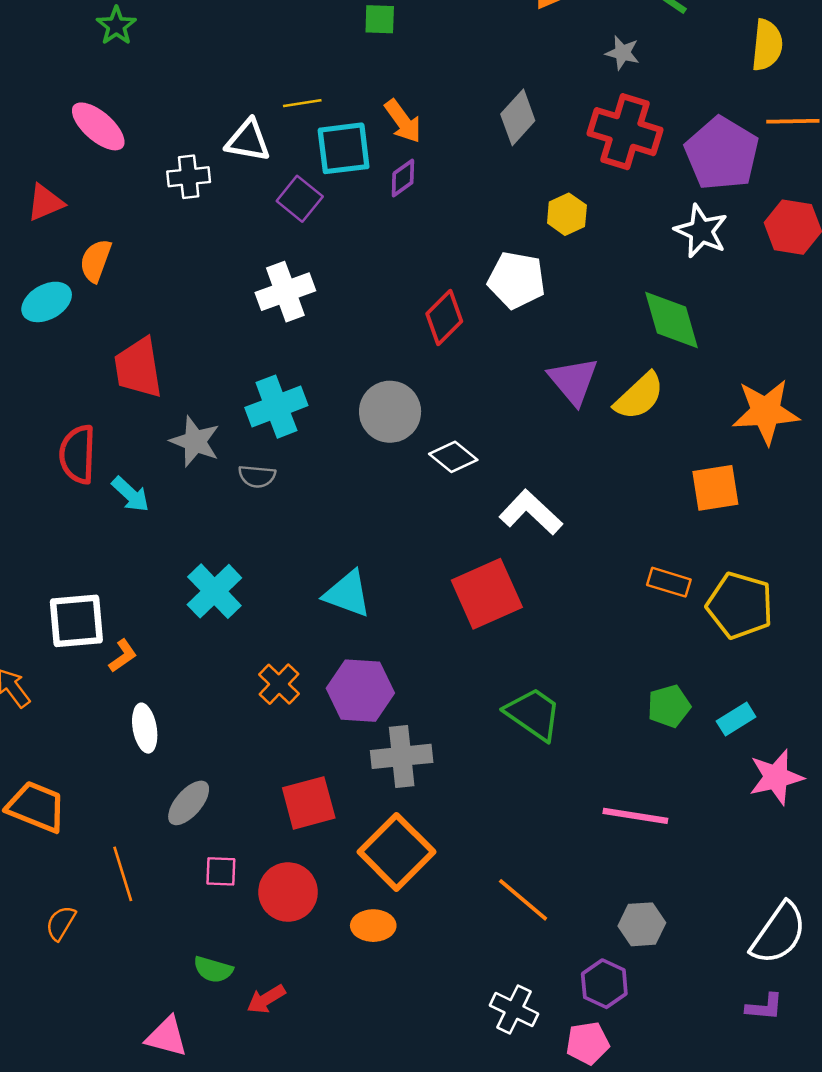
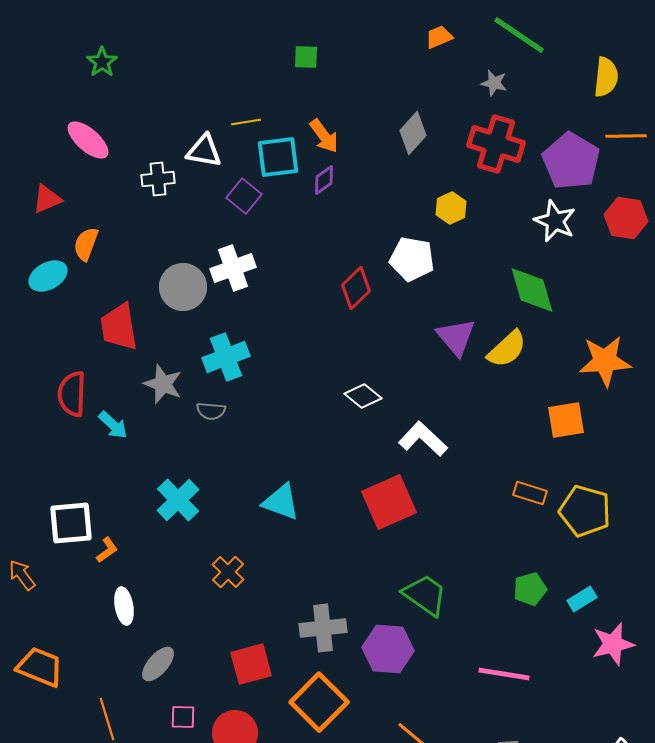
gray circle: (390, 412) -> (183, 287), moved
purple hexagon: (360, 691) -> (388, 649), moved

